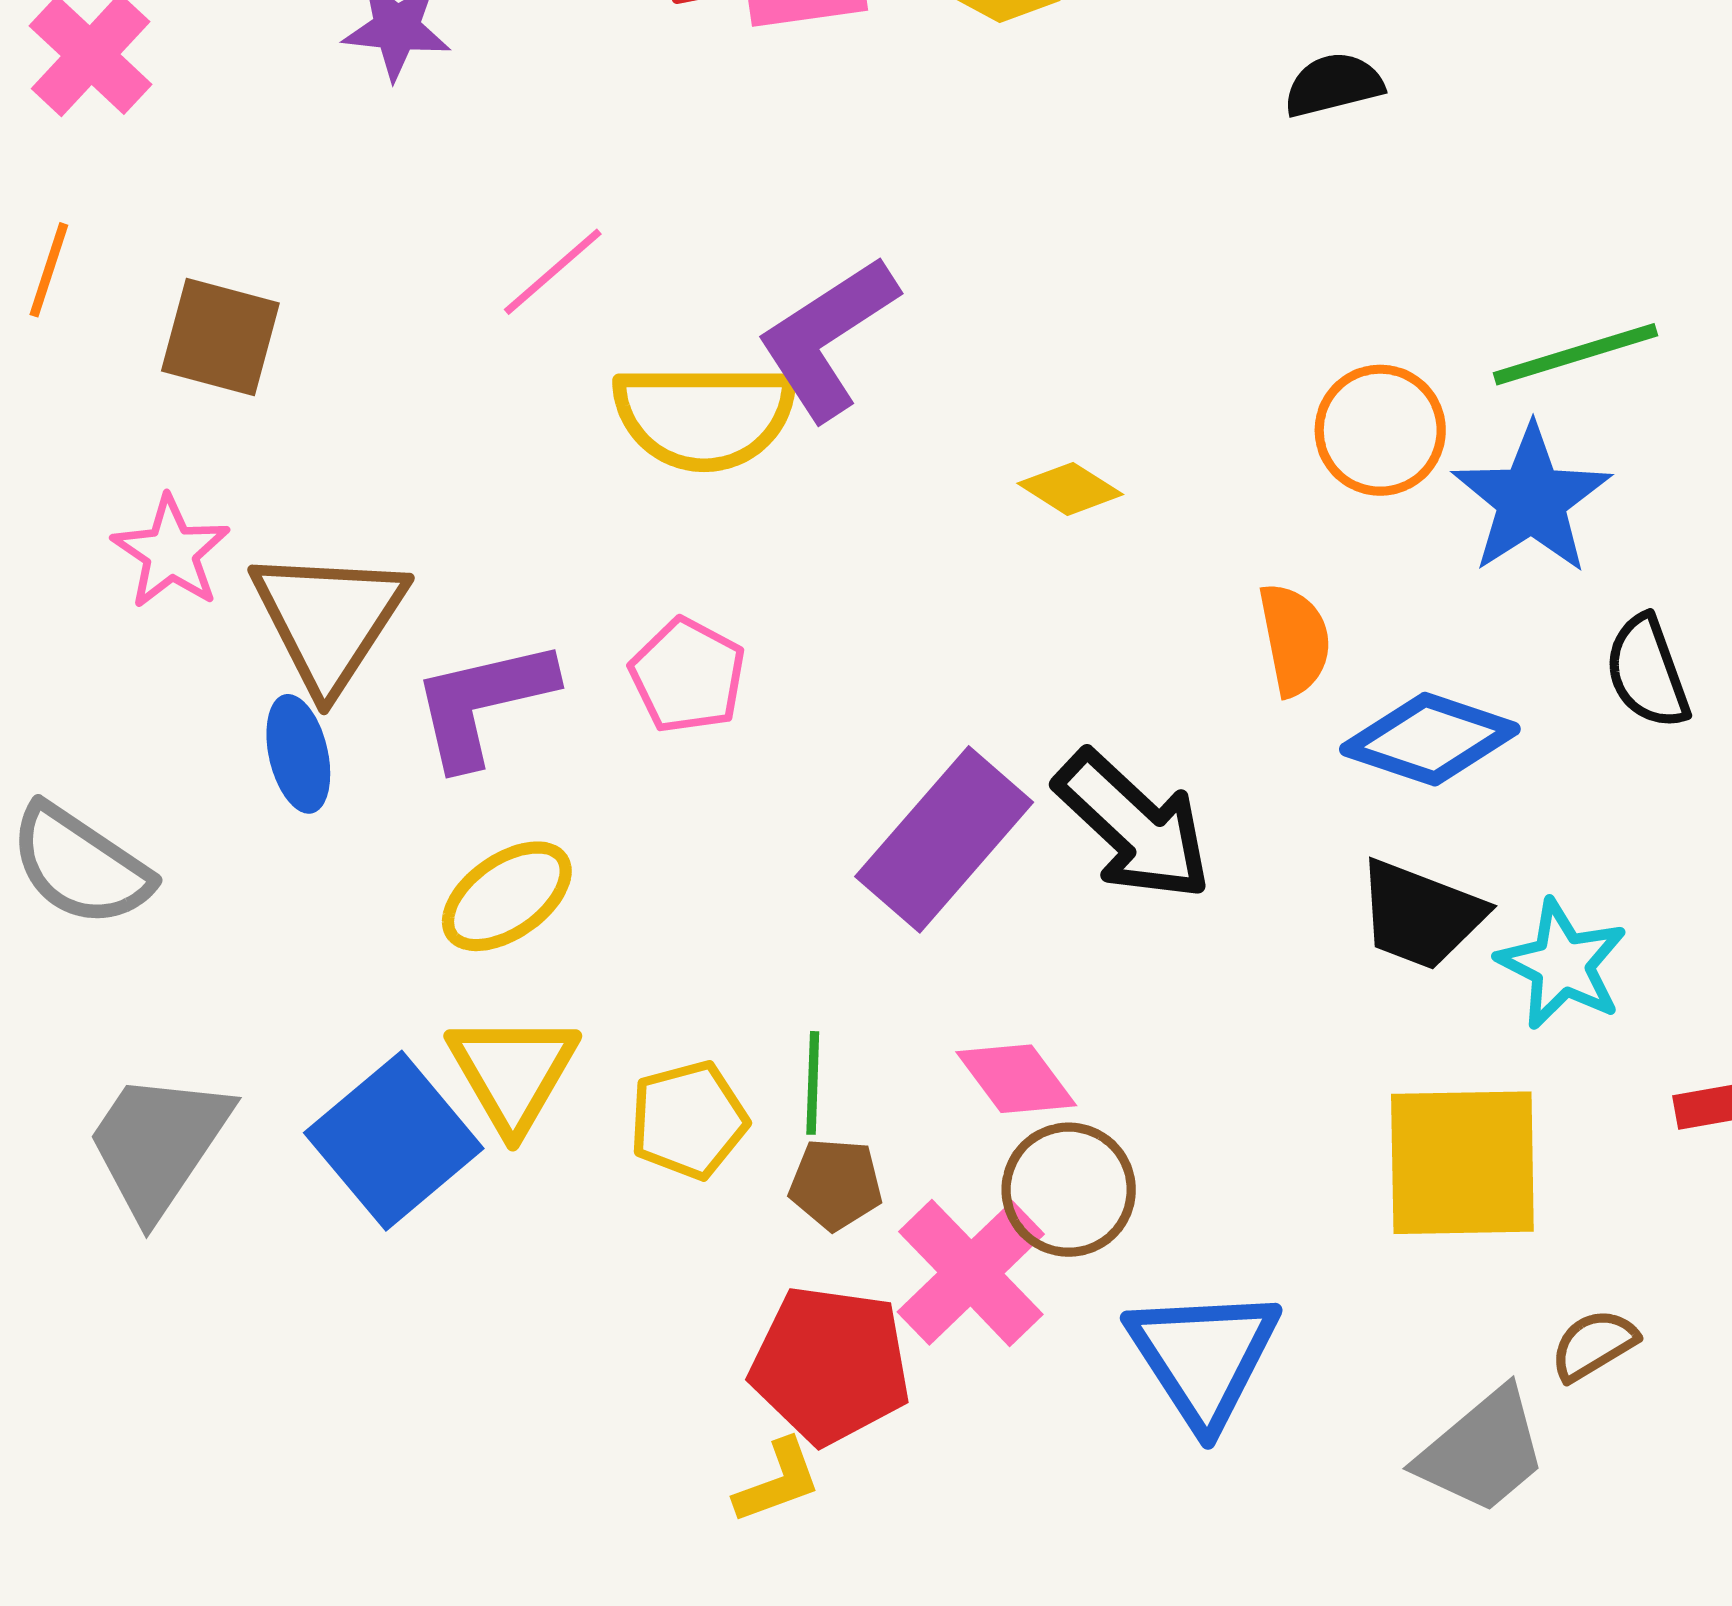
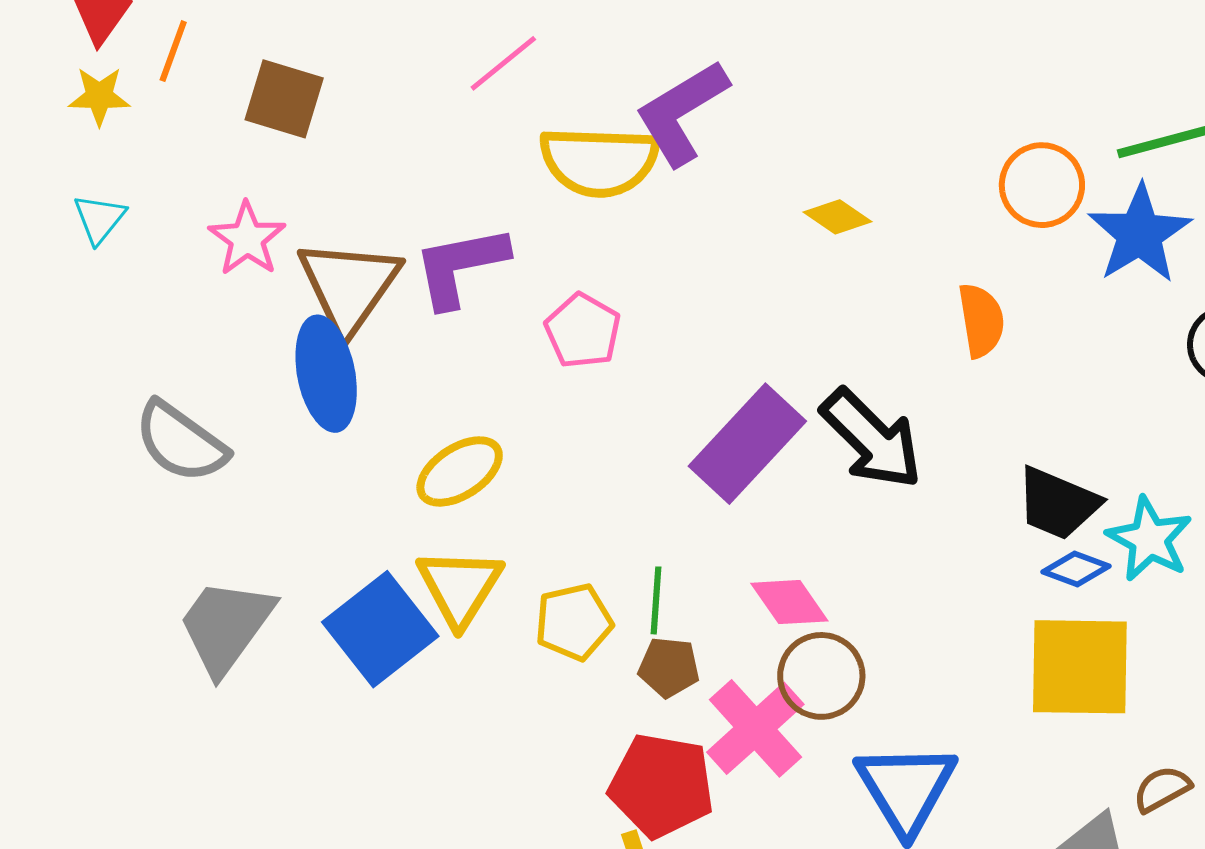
purple L-shape: (483, 703) -> (460, 266), moved
blue diamond: (1430, 739) -> (1076, 569), moved, size x0.6
blue ellipse: (298, 754) -> (326, 374), size x1.5

